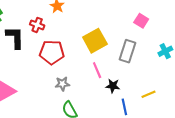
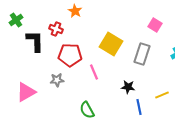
yellow square: (95, 41) -> (111, 44), turned -30
pink line: (97, 70) -> (94, 72), moved
gray star: (62, 84) -> (57, 80), moved

